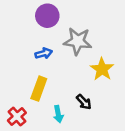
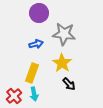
yellow star: (102, 69) -> (62, 63), moved
cyan arrow: (58, 114) -> (34, 94), moved

